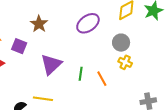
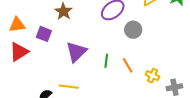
gray circle: (121, 43) -> (133, 30), moved
yellow cross: (125, 62) -> (153, 76), moved

